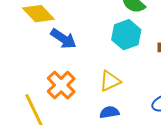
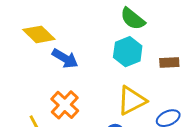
yellow triangle: (110, 81) -> (132, 100), moved, size x1.4

